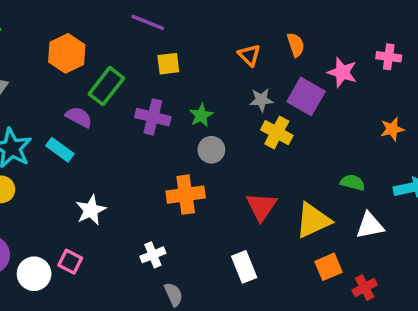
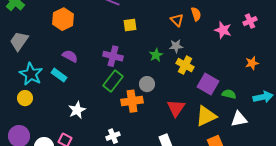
orange triangle: (249, 55) -> (177, 20), moved
pink cross: (389, 57) -> (250, 21), turned -32
yellow square: (168, 64) -> (130, 25), moved
green rectangle: (106, 86) -> (113, 81), moved
purple square: (306, 96) -> (208, 84), moved
green star: (201, 115) -> (156, 55), moved
gray circle: (211, 150) -> (147, 84), moved

